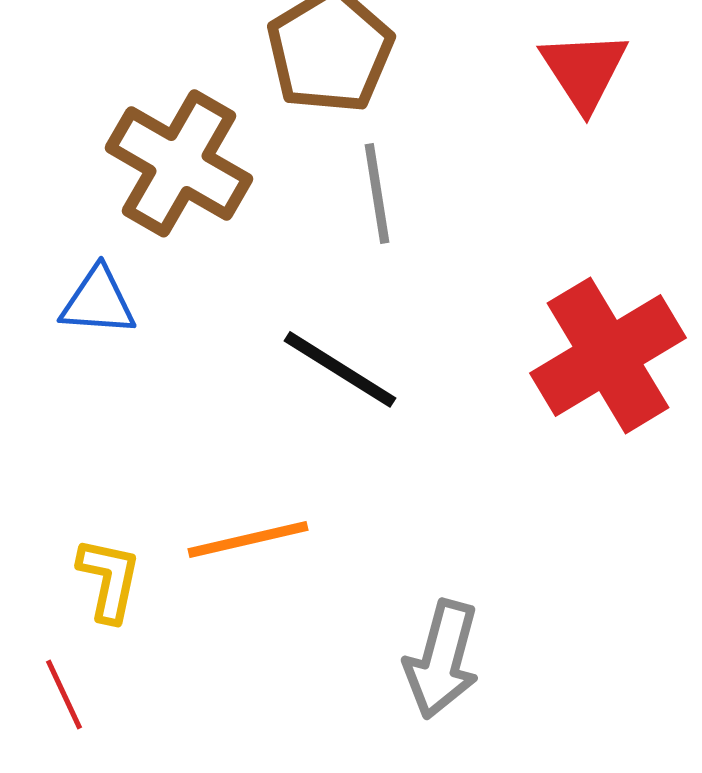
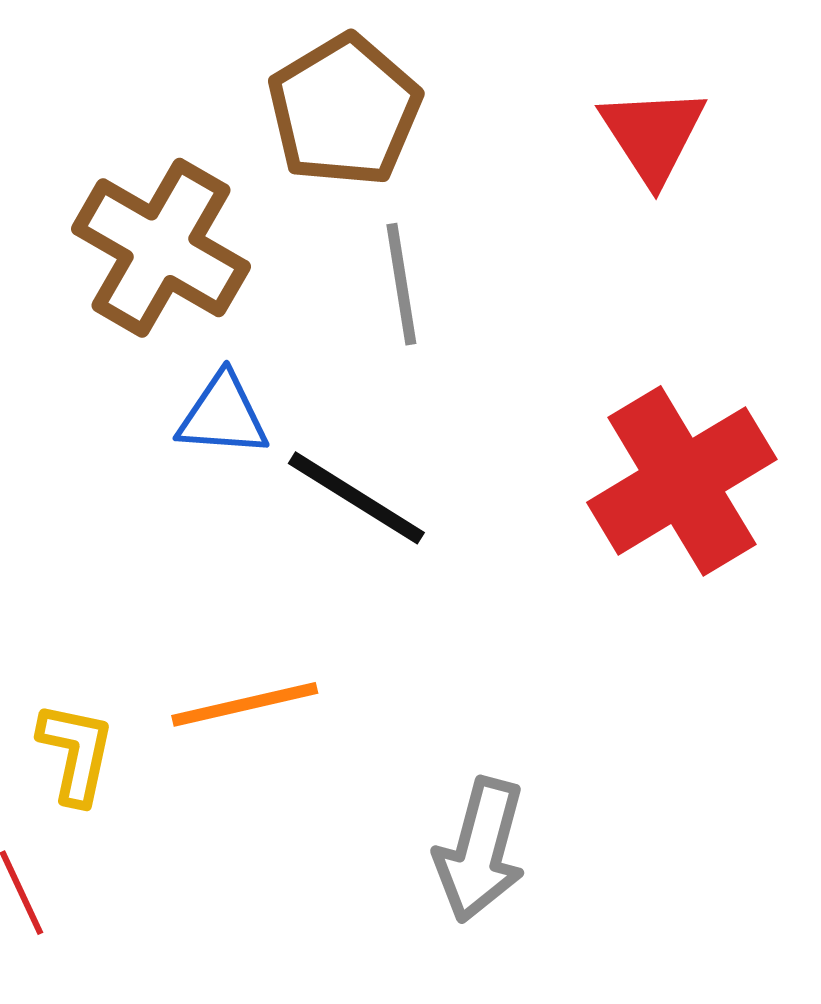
blue triangle: (98, 301) -> (223, 415), moved

